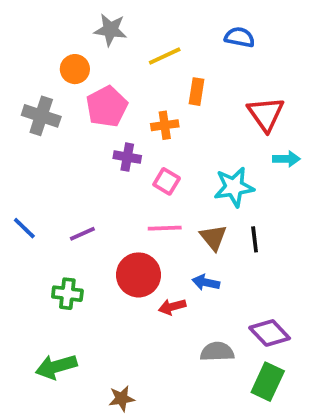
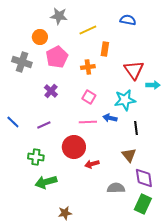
red triangle: (266, 114) -> (134, 70), moved
purple cross: (127, 157) -> (51, 91), moved, turned 32
brown triangle: (213, 238) -> (129, 155), moved
blue arrow: (206, 282) -> (110, 118), moved
purple diamond: (270, 333) -> (144, 178), turned 35
green arrow: (56, 367) -> (46, 182), moved

